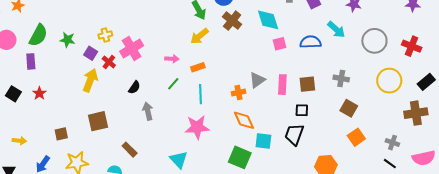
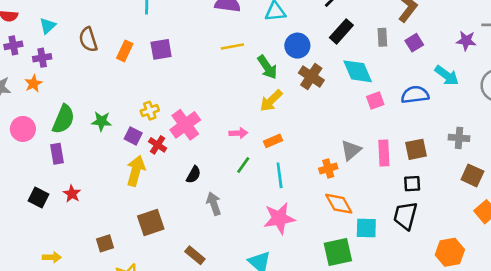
green square: (240, 157) -> (338, 252), turned -30

